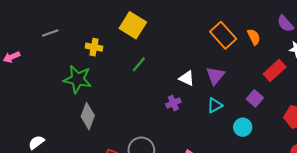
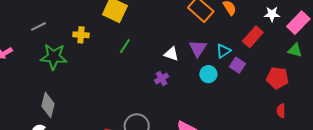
green star: (78, 79) -> (54, 57), moved
cyan triangle: (215, 105) -> (223, 51), moved
gray diamond: (88, 116) -> (48, 105), moved
cyan circle: (243, 127) -> (208, 74), moved

